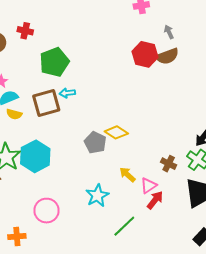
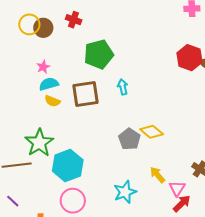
cyan arrow: (67, 93) -> (123, 87), moved, turned 77
cyan hexagon: (35, 156) -> (68, 165), moved
pink triangle: (149, 186) -> (177, 188), turned -30

